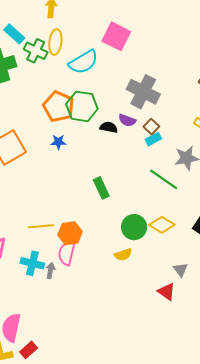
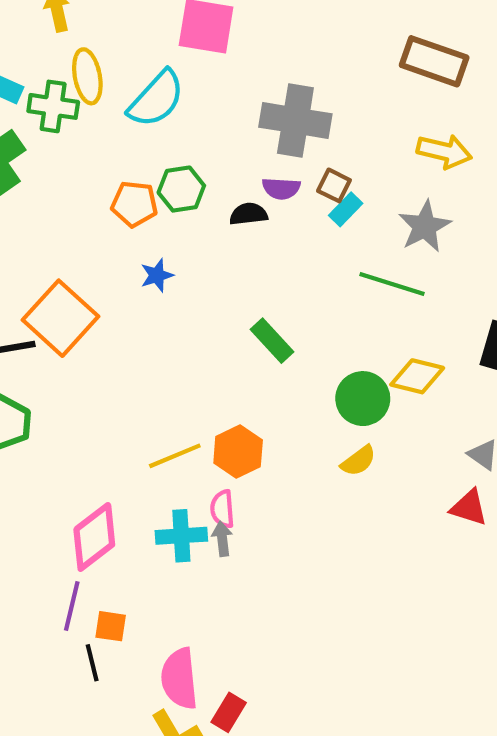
orange pentagon: (58, 106) -> (134, 204), size x0.7
green hexagon: (82, 106) -> (181, 189), size x0.7
pink semicircle: (67, 253) -> (222, 509), moved, size x0.7

